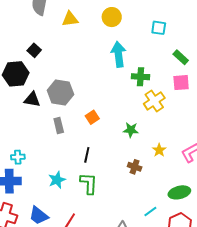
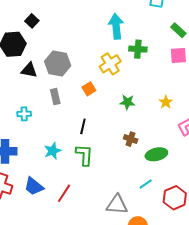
yellow cross: (154, 101) -> (110, 64), moved
yellow star: (159, 150) -> (166, 102), moved
cyan cross: (18, 157) -> (24, 114), moved
green ellipse: (179, 192) -> (156, 154), moved

